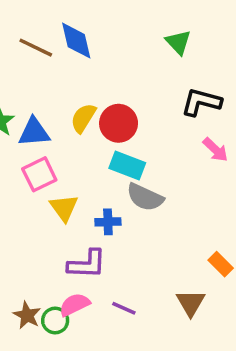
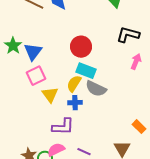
yellow semicircle: (83, 118) -> (74, 84), moved
blue triangle: (34, 132) -> (33, 52), turned -48
pink arrow: (215, 150) -> (136, 62), turned -112

